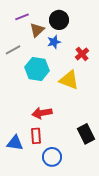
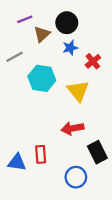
blue star: (54, 42) -> (70, 48), moved
yellow triangle: (69, 80) -> (78, 91), turned 30
red arrow: (42, 113) -> (72, 128), moved
blue circle: (52, 157) -> (76, 177), moved

